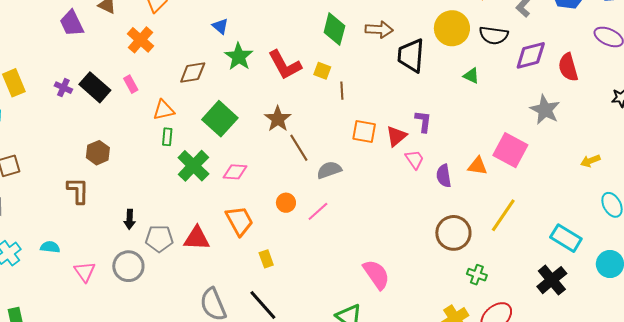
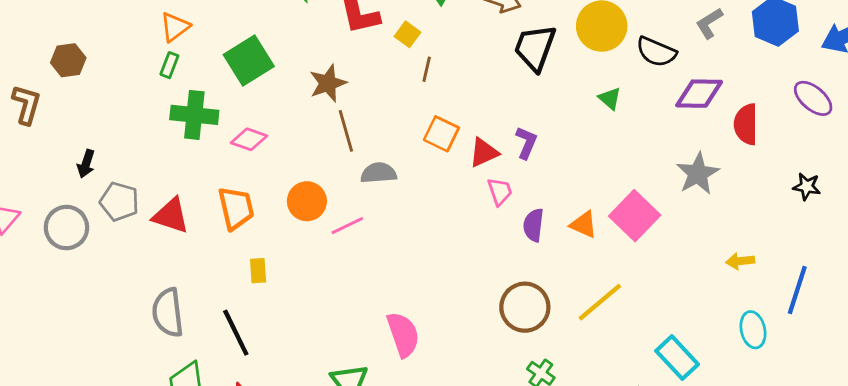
orange triangle: (164, 110) -> (175, 27), turned -40
green cross: (193, 166) -> (194, 115), turned 36
orange circle: (286, 203) -> (307, 201), size x1.4

